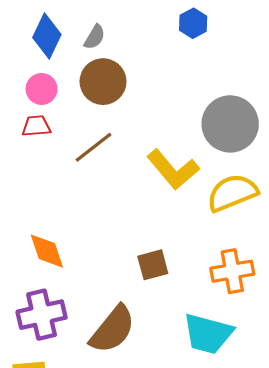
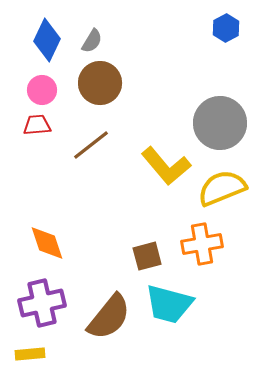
blue hexagon: (193, 23) -> (226, 28), moved
orange cross: (232, 271) -> (202, 244), moved
cyan trapezoid: (208, 334) -> (169, 304), moved

